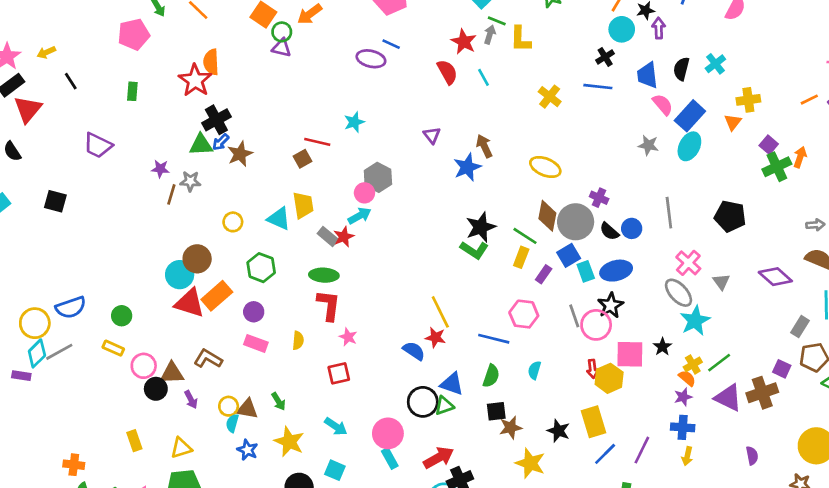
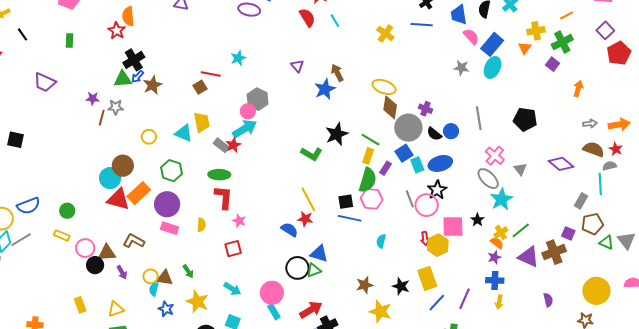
red star: (195, 80) -> (117, 31), size x0.7
orange line: (809, 100) -> (567, 15), moved
orange arrow: (800, 157) -> (578, 89), moved
green cross: (777, 167) -> (562, 42), moved
black square: (55, 201) -> (15, 140), moved
cyan arrow: (359, 216) -> (245, 129), size x1.4
brown diamond: (547, 216) -> (390, 107), moved
green L-shape: (474, 250) -> (312, 154), moved
purple circle: (254, 312) -> (167, 204), size x1.6
green semicircle: (491, 376) -> (368, 180), moved, size x1.4
black square: (496, 411) -> (346, 202), moved

